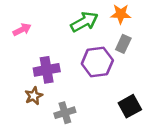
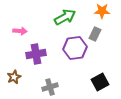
orange star: (121, 14) -> (102, 11), moved
pink arrow: (22, 30) -> (20, 31), moved, turned 32
brown star: (34, 96) -> (14, 77), moved

